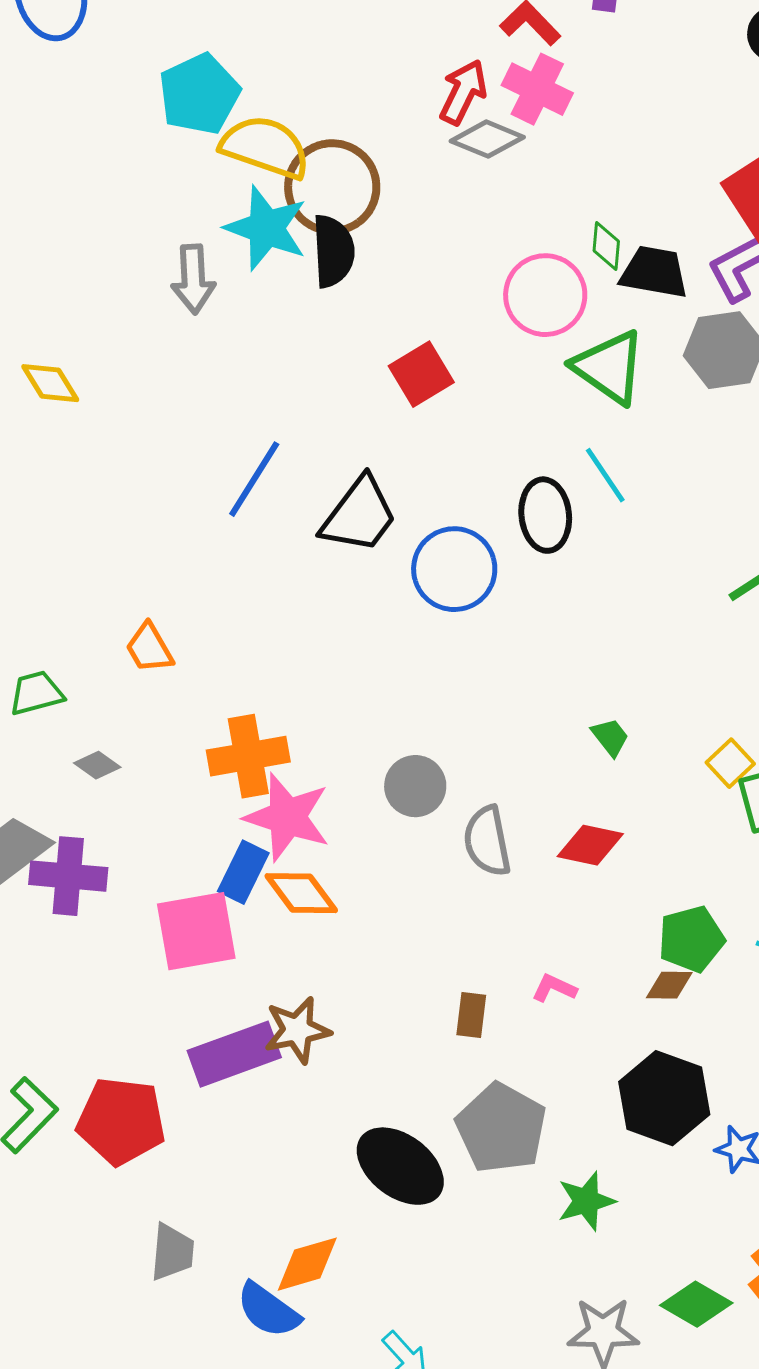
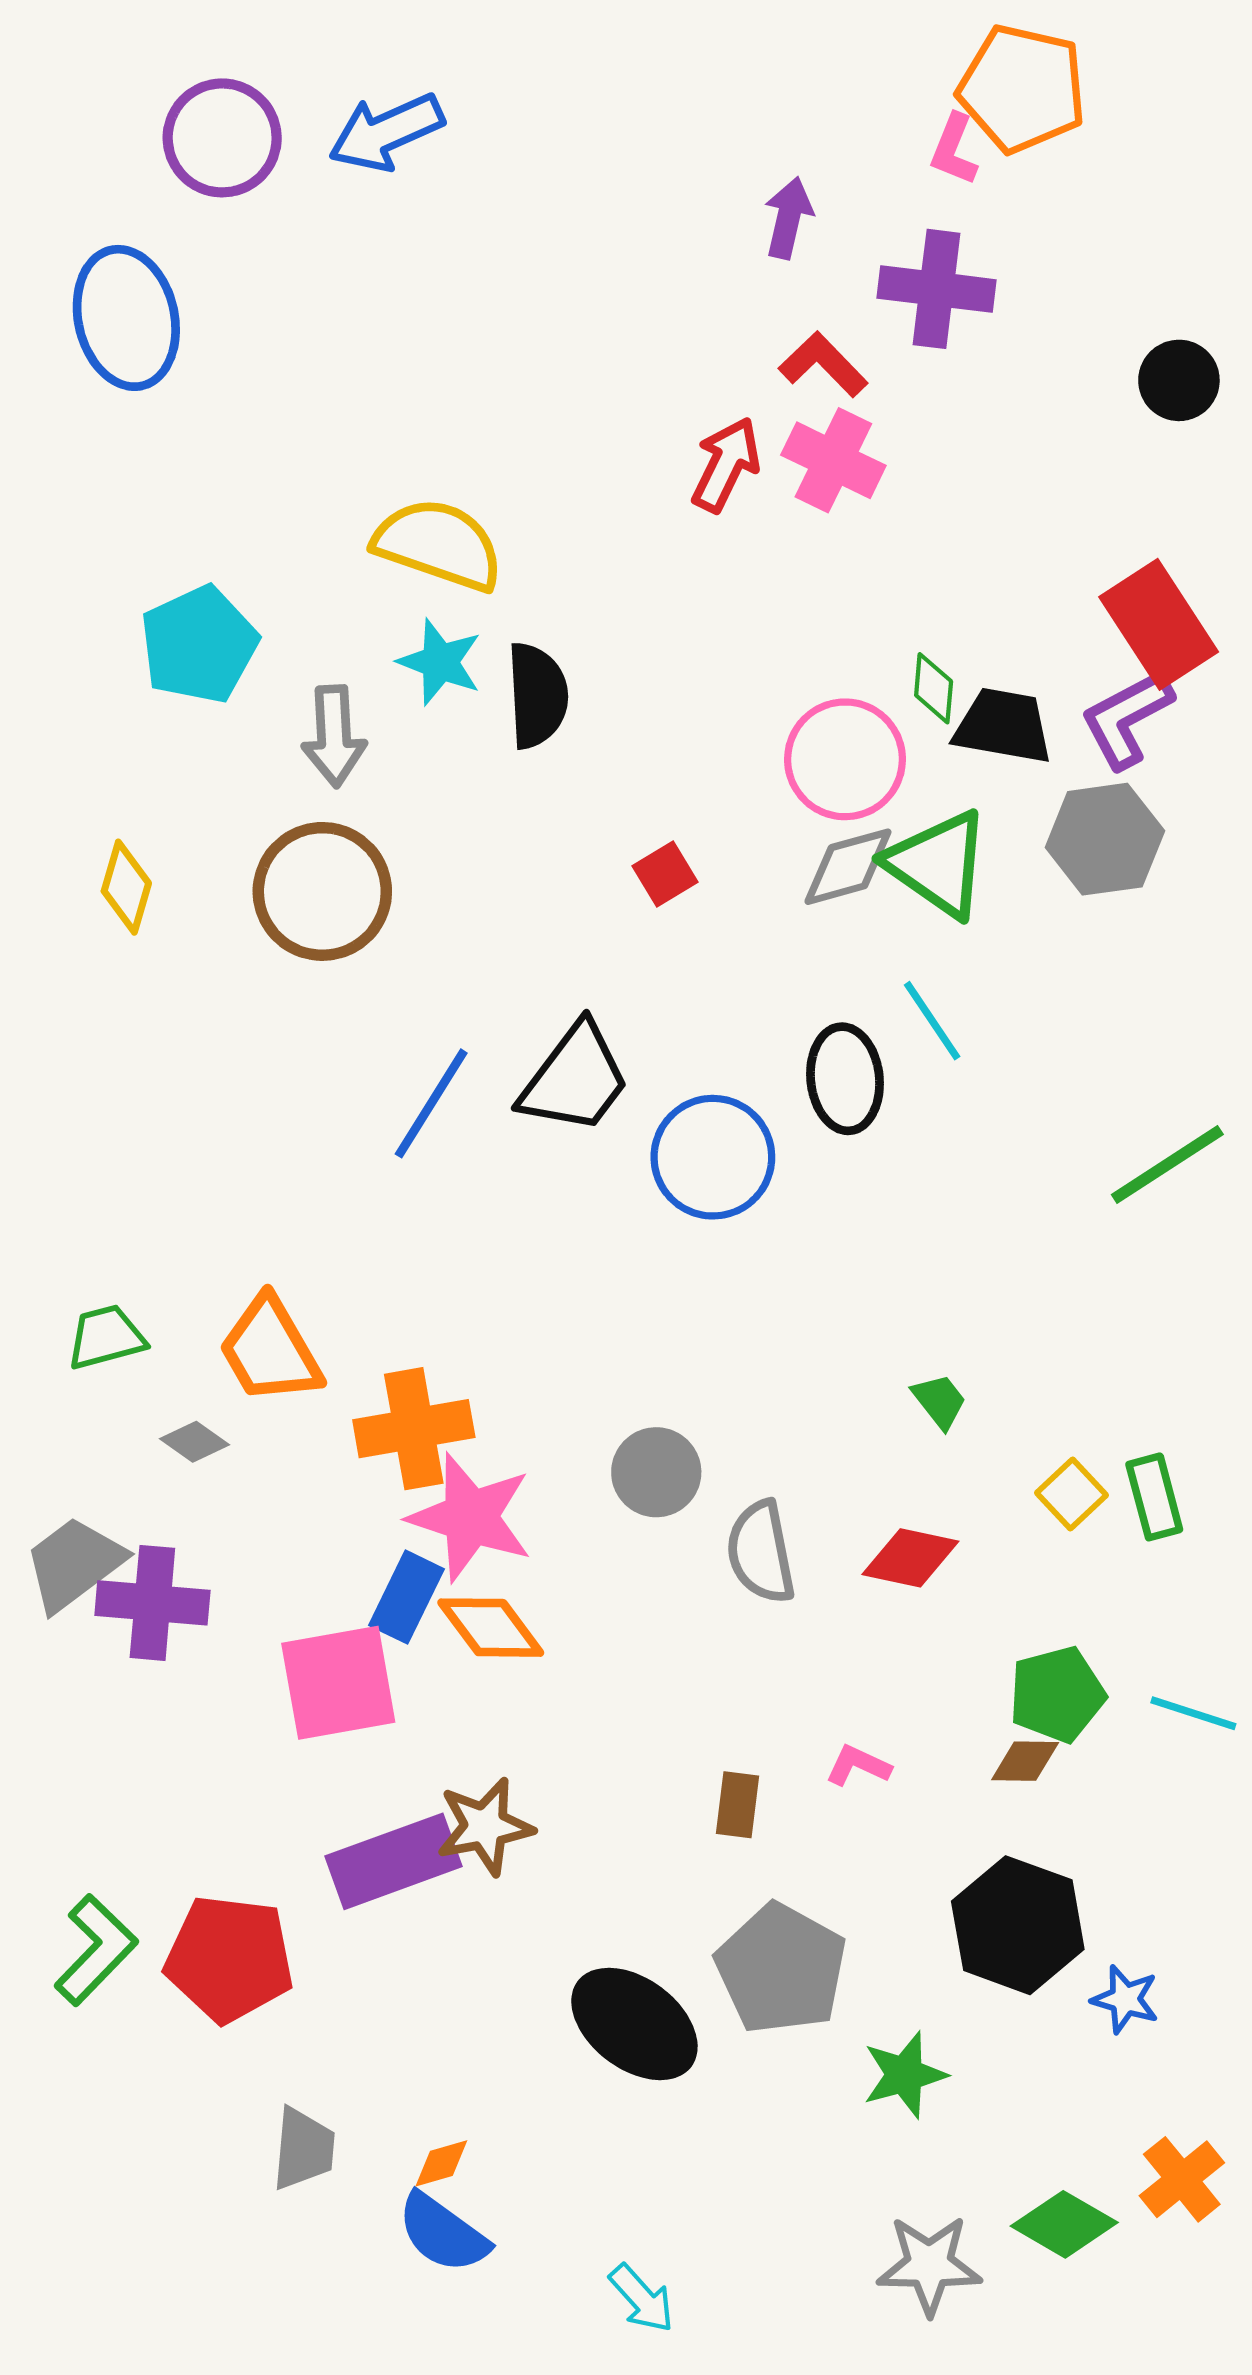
cyan pentagon: (199, 94) -> (199, 645), moved
gray diamond: (487, 139) -> (848, 867), moved, turned -38
brown circle: (332, 187) -> (322, 891), moved
cyan star: (266, 228) -> (440, 662), size x0.7
red square: (421, 374) -> (665, 874), size x0.7
yellow diamond: (50, 383) -> (126, 887), turned 48
blue line: (254, 479) -> (431, 1103), moved
orange trapezoid: (149, 648) -> (270, 1350), moved, size x1.5
yellow square: (730, 763) -> (1072, 1494), moved
orange diamond: (307, 1264) -> (441, 2163), moved, size x0.6

